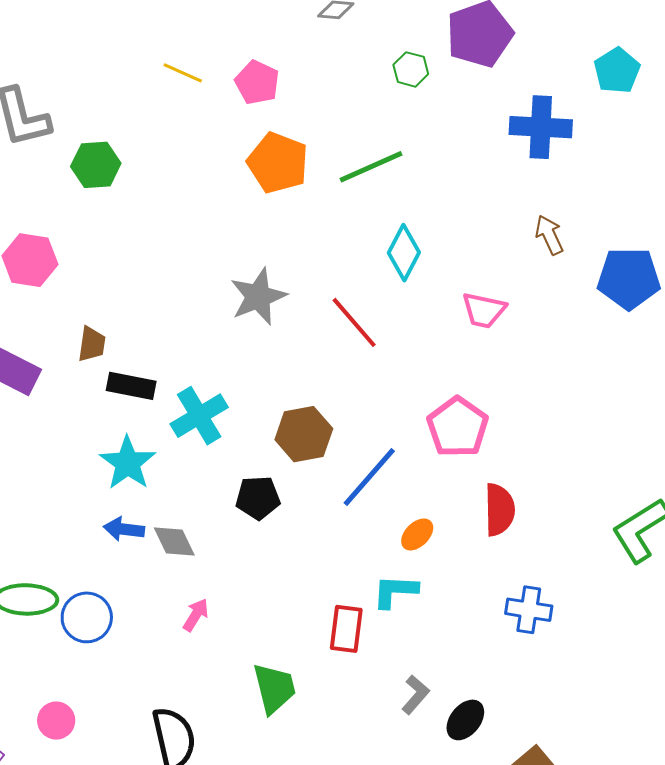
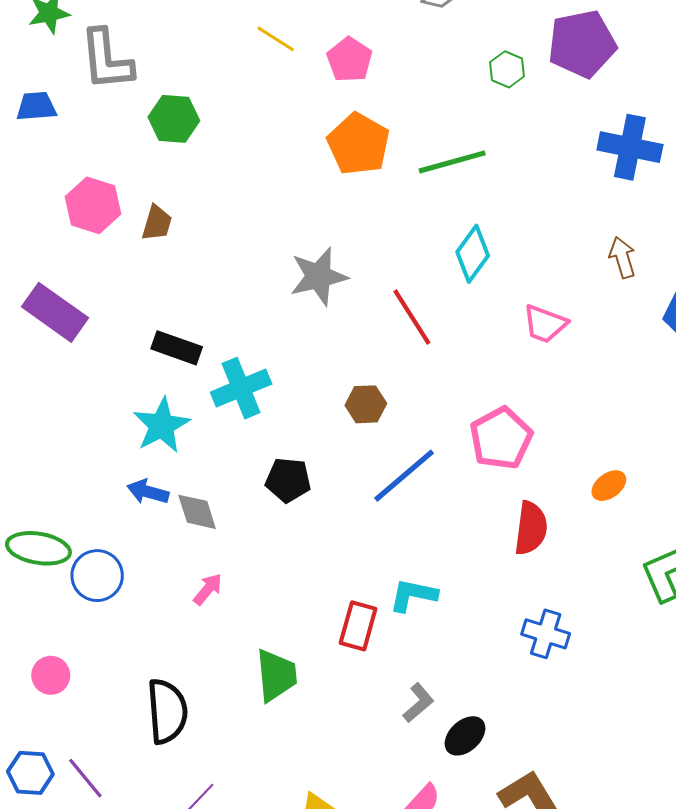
brown trapezoid: (92, 344) -> (157, 223), moved
brown hexagon: (304, 434) -> (366, 404), moved, size x0.7
orange ellipse: (417, 534) -> (609, 486), moved

